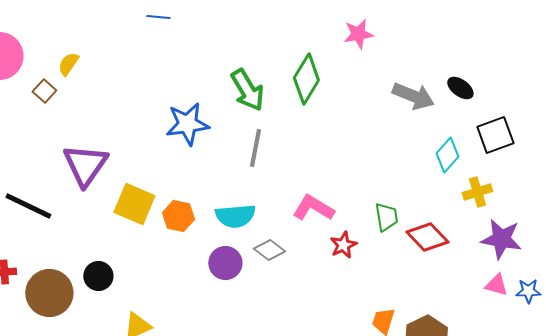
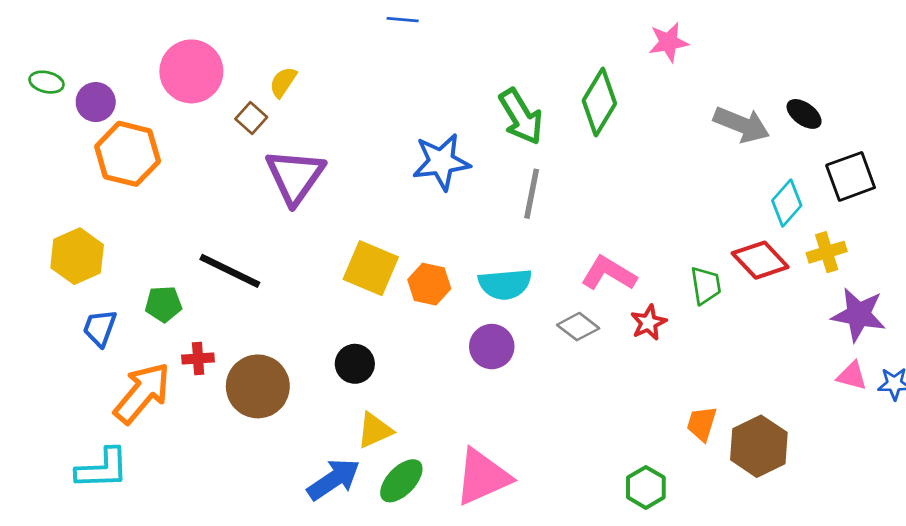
purple triangle: (85, 165) -> (295, 176), moved
red diamond: (427, 237) -> (760, 260), moved
gray diamond: (269, 250) -> (578, 327), moved
black circle: (98, 276) -> (355, 364), moved

